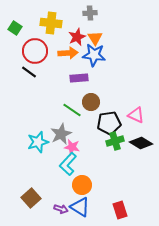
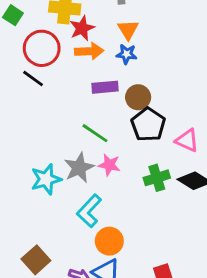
red star: (77, 37) -> (82, 28), moved
blue star: (94, 55) -> (127, 54), size x0.6
brown circle: (91, 102) -> (138, 97), moved
black pentagon: (109, 123) -> (148, 125), moved, turned -30
pink star: (72, 147) -> (109, 165), moved

